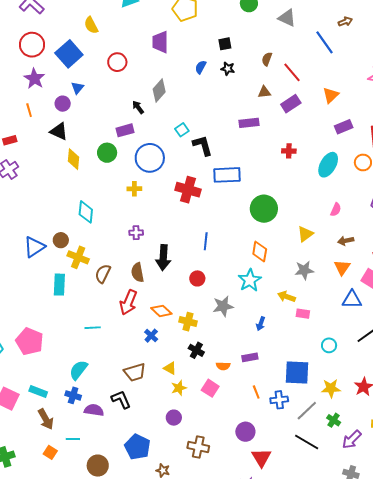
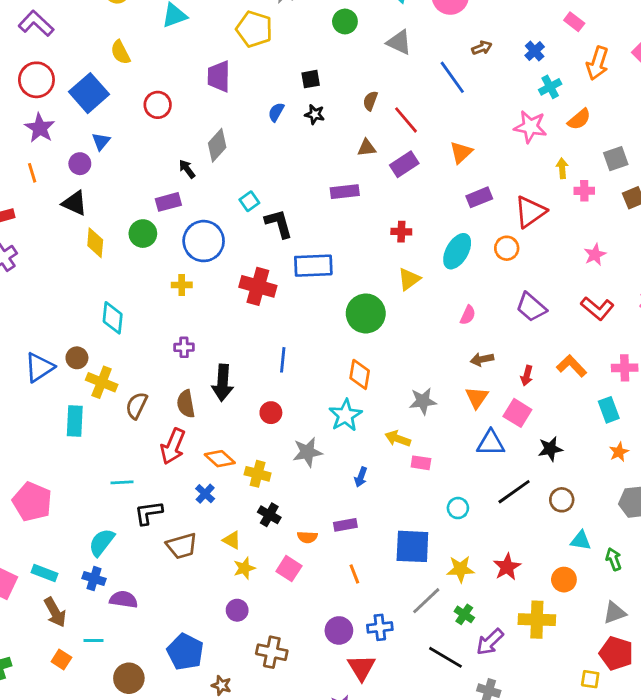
yellow triangle: (305, 234) -> (409, 279), moved
black L-shape: (121, 399) -> (148, 513), moved, turned -75
blue cross: (279, 400) -> (380, 627), moved
black line: (307, 442) -> (445, 657), moved

